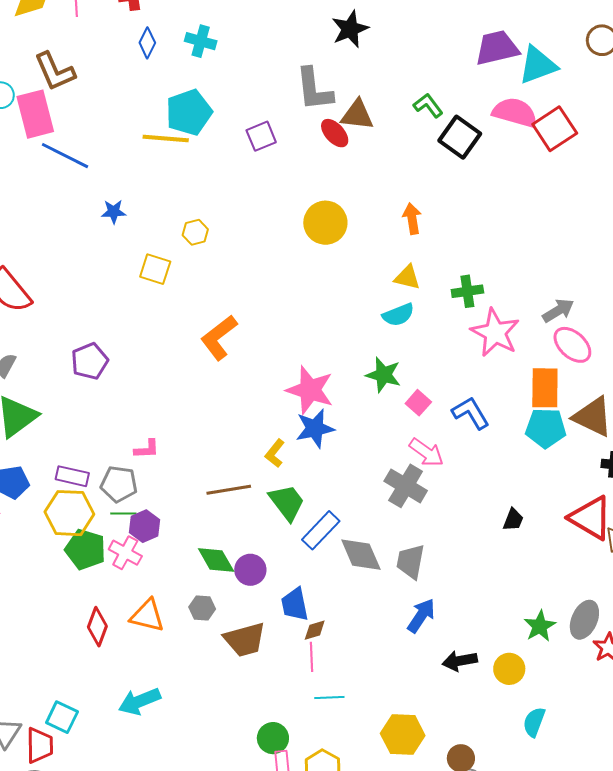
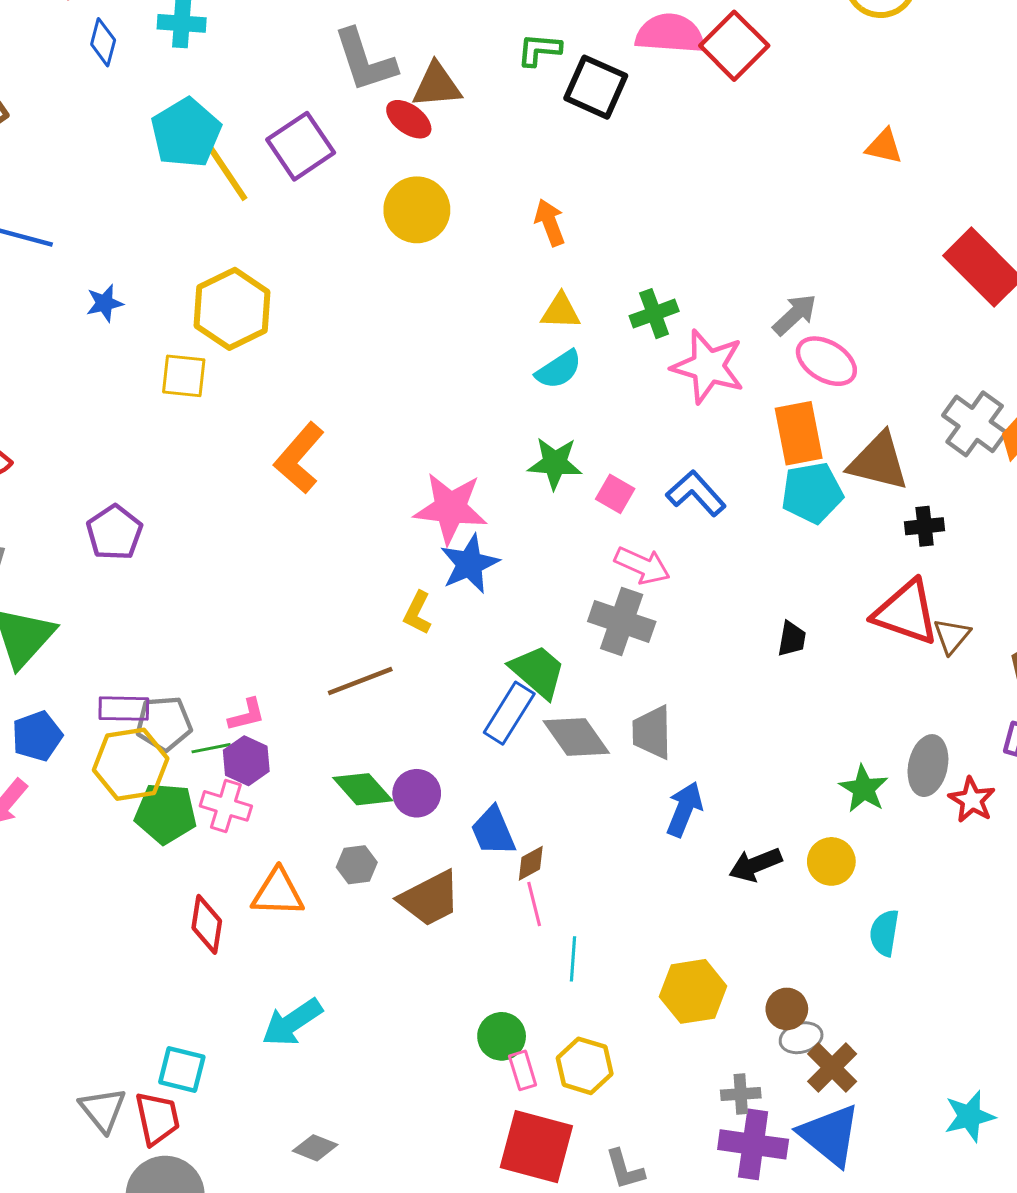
green L-shape: (428, 106) -> (539, 50), turned -36
purple square: (261, 136) -> (301, 146), size x1.4
yellow line: (166, 139) -> (226, 171), moved, turned 63
yellow circle: (325, 223) -> (417, 210), moved
yellow hexagon: (195, 232) -> (232, 309), size x2.0
pink L-shape: (147, 449) -> (247, 715), moved
gray pentagon: (119, 484) -> (164, 724), moved
green trapezoid: (287, 502) -> (538, 671), moved
cyan line: (329, 698) -> (573, 959), turned -72

